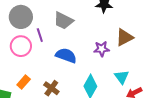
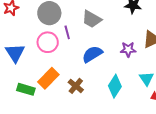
blue semicircle: (66, 56) -> (92, 54), turned -55
orange rectangle: (24, 82) -> (48, 78), size x1.5

